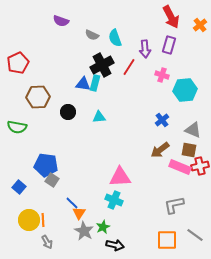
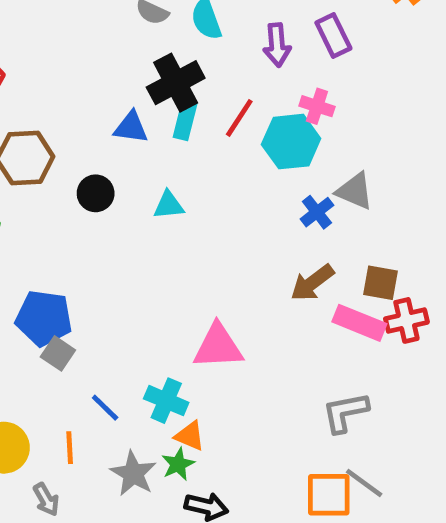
purple rectangle: (169, 45) -> (333, 36), turned -42
red line: (129, 67) -> (239, 118), moved
cyan rectangle: (95, 83) -> (185, 120), moved
cyan hexagon: (185, 90) -> (291, 142), moved
gray triangle: (193, 130) -> (355, 191), moved
cyan cross: (114, 200) -> (166, 401), moved
orange triangle: (79, 213) -> (190, 436), moved, turned -40
orange line: (43, 220) -> (70, 448), moved
gray line: (195, 235) -> (364, 483), moved

